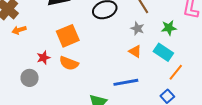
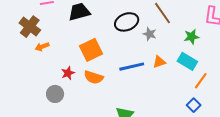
gray star: (137, 28) -> (150, 34), moved
orange triangle: (135, 51) -> (159, 62), turned -48
blue line: (126, 82) -> (132, 67), moved

